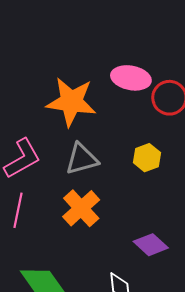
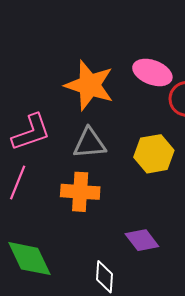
yellow hexagon: (147, 158) -> (154, 154), size x1.4
orange cross: (81, 208) -> (80, 192), turned 36

